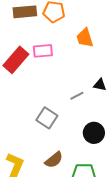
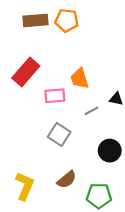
orange trapezoid: (85, 38) -> (80, 79), moved
pink rectangle: (43, 51) -> (55, 96), moved

